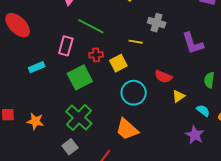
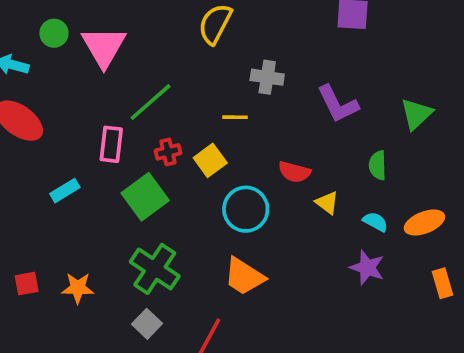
green line: (91, 26) -> (151, 102), turned -60
yellow triangle: (178, 96) -> (327, 203), turned -40

